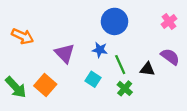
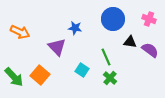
blue circle: (114, 21) -> (113, 19), moved
pink cross: (169, 21) -> (149, 19), turned -32
blue star: (100, 50) -> (75, 28), moved
black triangle: (147, 69) -> (130, 42), moved

